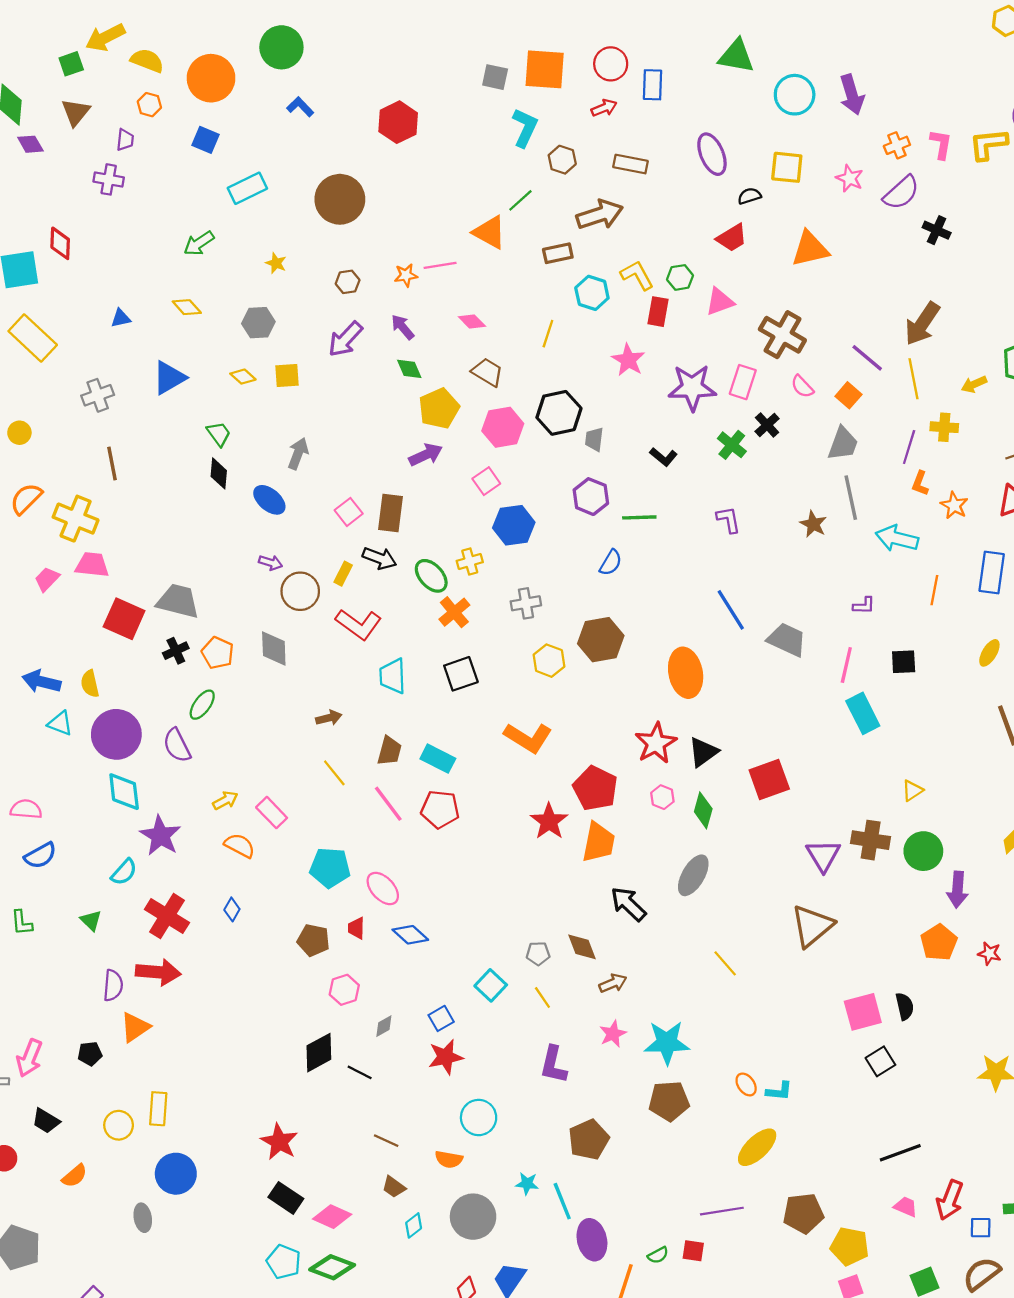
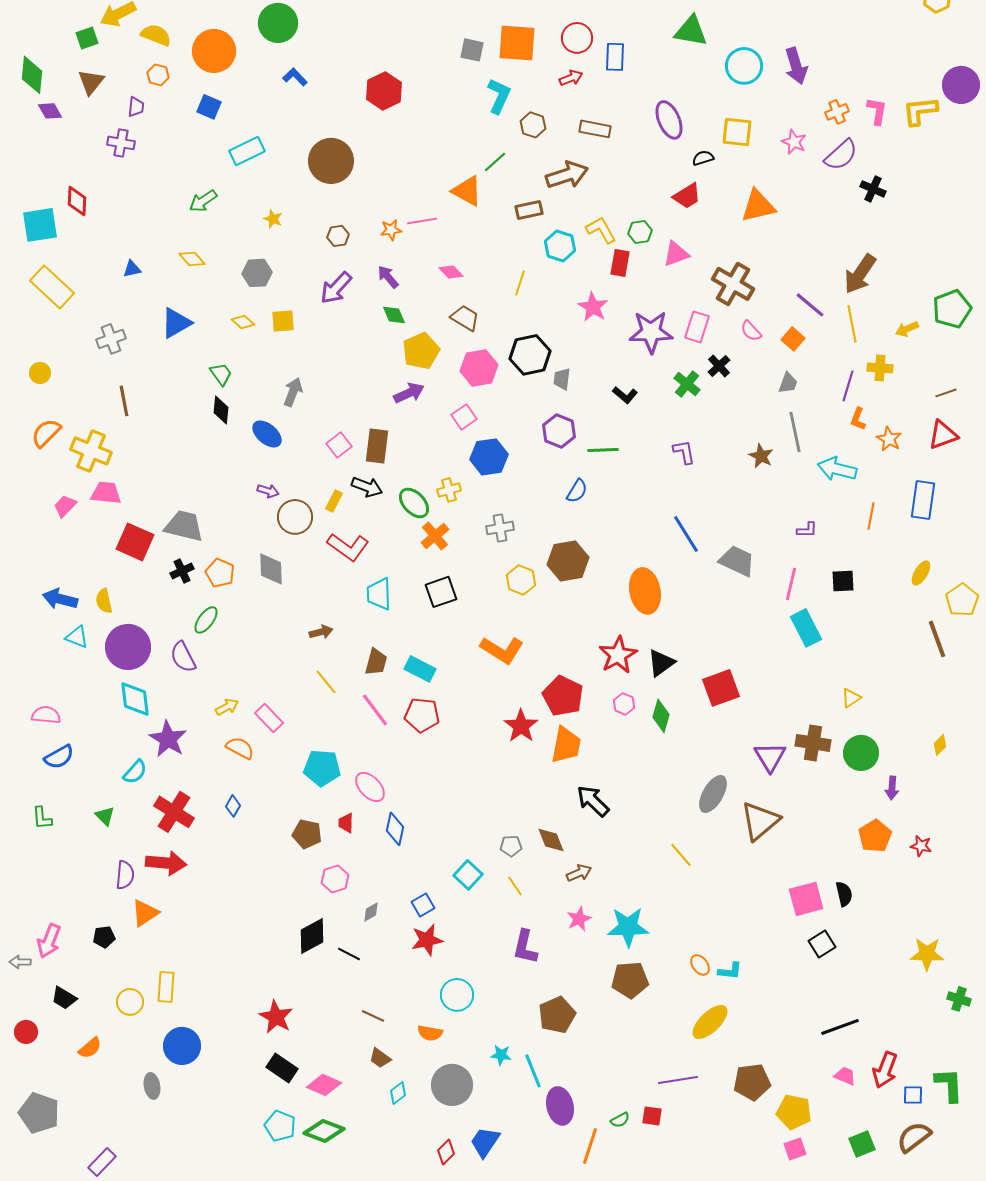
gray trapezoid: (843, 444) -> (788, 383), size x0.7
gray ellipse: (693, 875) -> (713, 794), moved
purple arrow: (957, 890) -> (892, 788), size x0.7
blue diamond: (410, 935) -> (395, 829), turned 60

